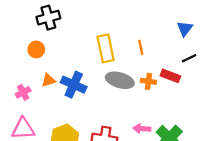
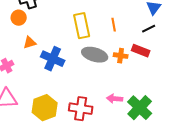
orange circle: (36, 49) -> (19, 18), moved
black line: (189, 58) -> (149, 29), moved
orange triangle: (48, 80) -> (30, 43), moved

